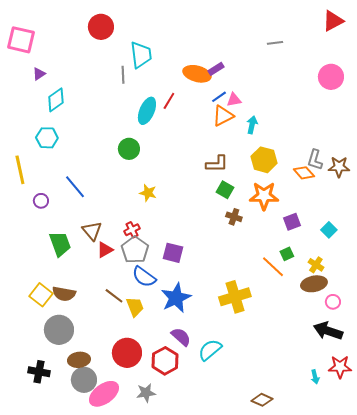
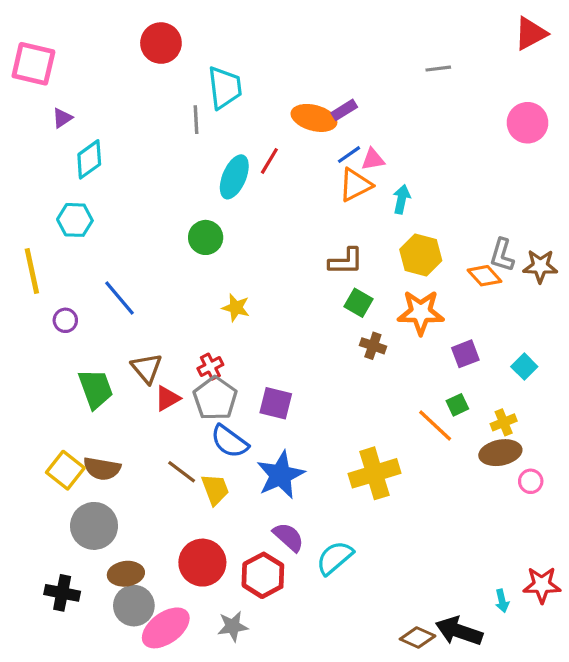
yellow cross: (316, 265) -> (504, 422), turned 35
black arrow: (328, 331) -> (459, 631), moved

